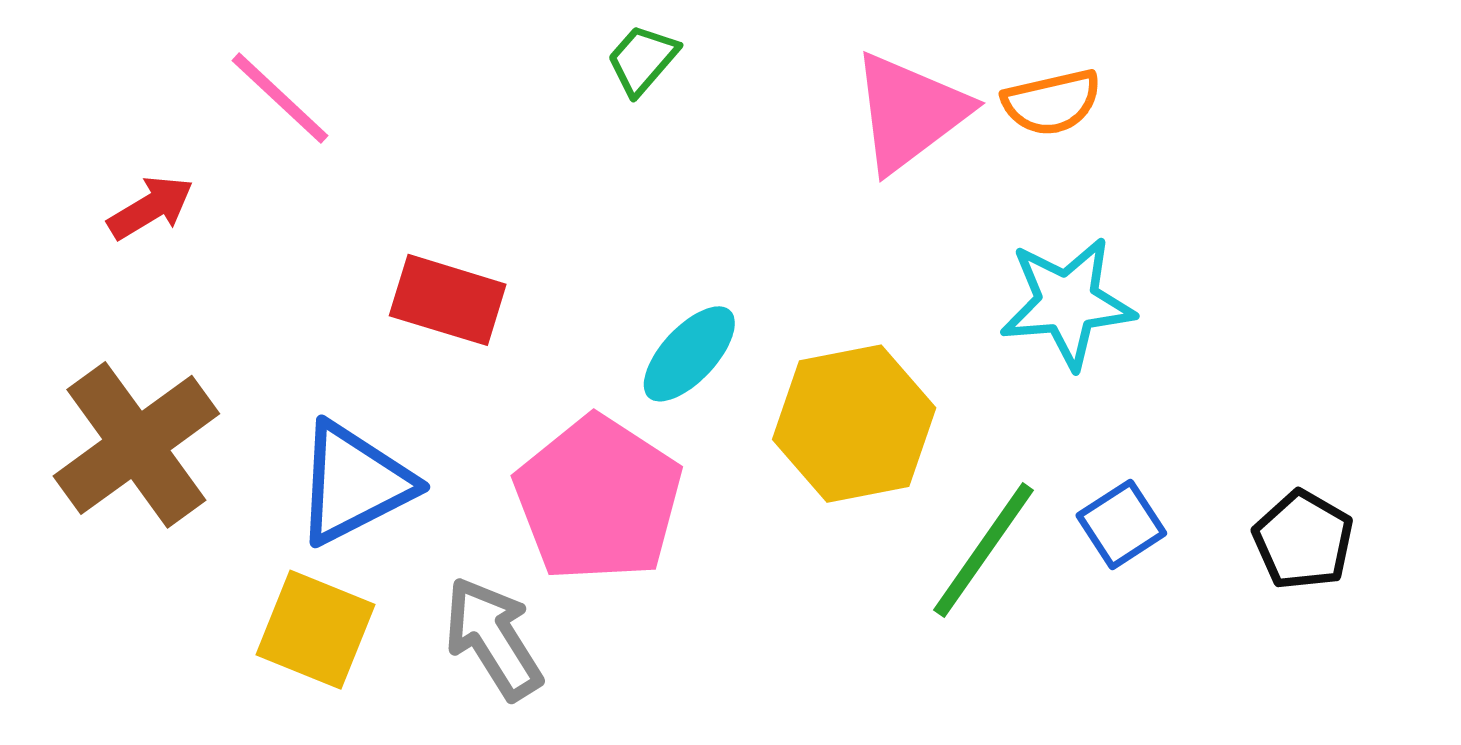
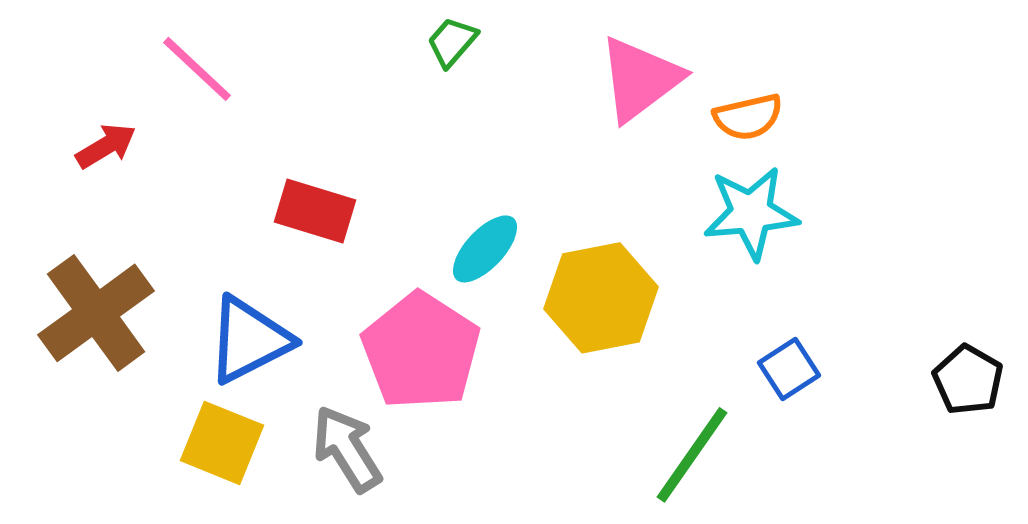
orange semicircle: (1052, 102) -> (748, 117), moved
black pentagon: (1303, 540) -> (968, 380), moved
green line: (983, 550) -> (692, 455), moved

